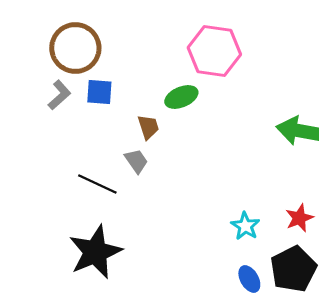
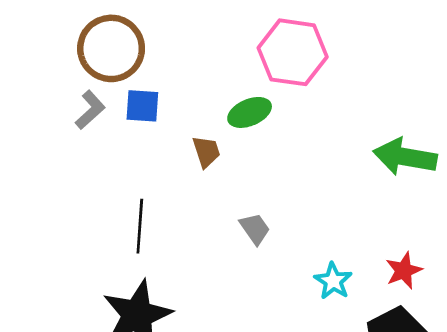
gray trapezoid: (136, 161) -> (255, 229), moved
black line: (97, 184) -> (140, 226), turned 69

